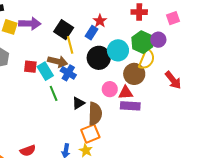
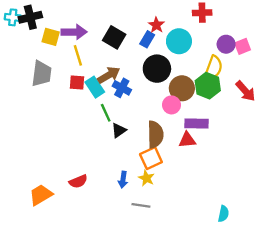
pink square: (173, 18) -> (243, 46), moved
green hexagon: (142, 42) -> (208, 86), moved
yellow line: (70, 45) -> (78, 55), moved
cyan circle: (118, 50) -> (179, 41), moved
brown arrow: (58, 61) -> (109, 75), turned -42
brown circle: (134, 74) -> (182, 88), moved
red triangle: (126, 93) -> (187, 140), moved
black triangle: (78, 103) -> (119, 130), moved

